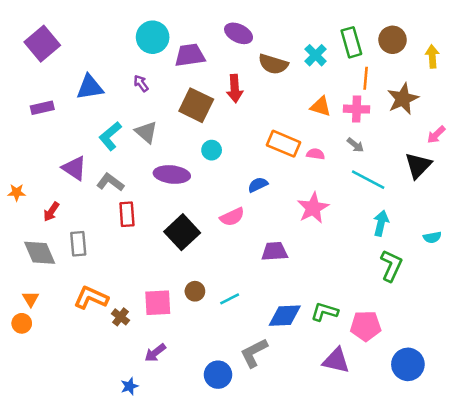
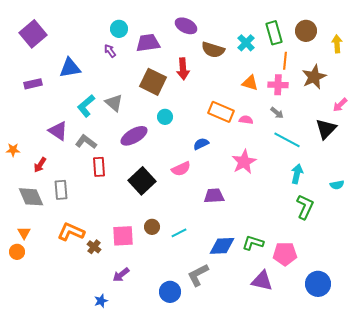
cyan circle: (153, 37) -> (119, 29), size x0.7
purple arrow: (141, 83) -> (110, 51), moved
purple ellipse: (172, 174) -> (134, 136), turned -36

